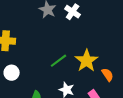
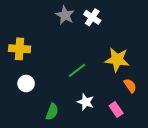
yellow star: (87, 61) -> (117, 60), moved, turned -30

